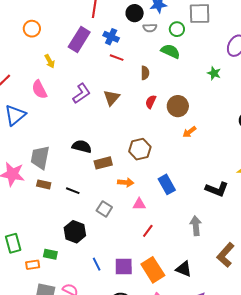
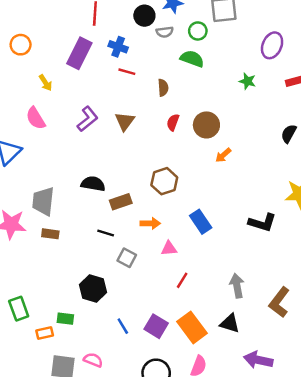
black line: (73, 191) -> (106, 233), moved
gray arrow: (196, 226) -> (237, 286), moved
purple square: (124, 266) -> (156, 326), turned 36

